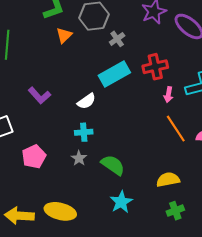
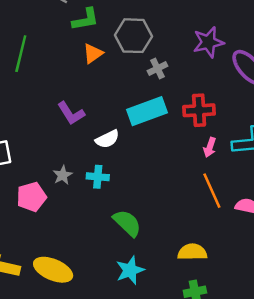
purple L-shape: (39, 96) -> (71, 113), moved
gray star: (79, 158) -> (63, 175), moved

